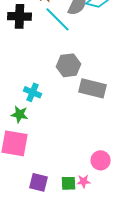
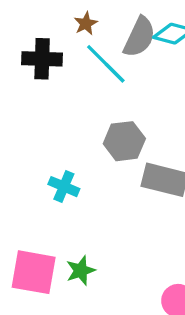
green star: (20, 114) -> (81, 271), moved, turned -30

